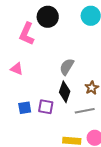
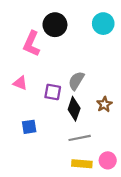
purple square: (46, 107) -> (53, 92), moved
gray line: (85, 111) -> (80, 138), moved

